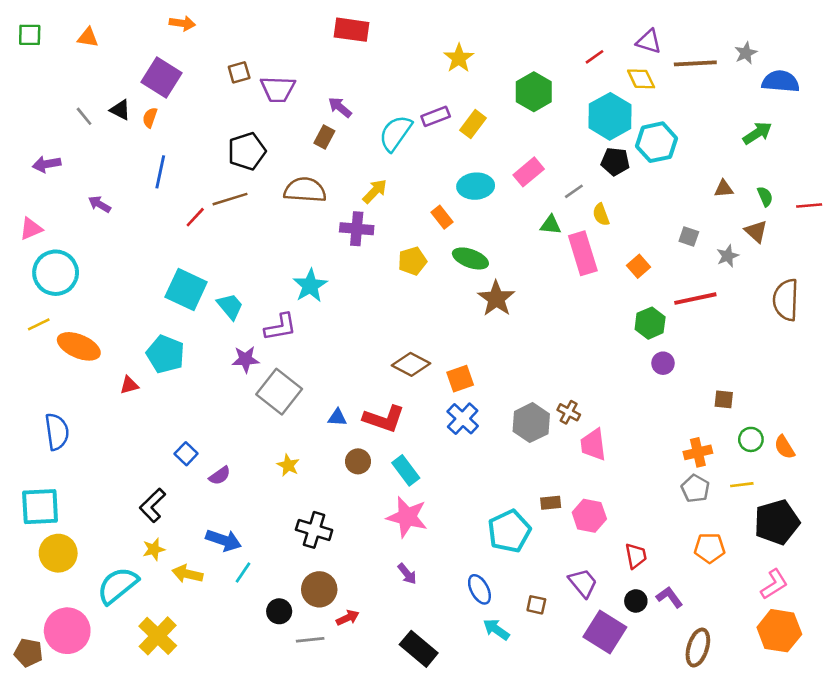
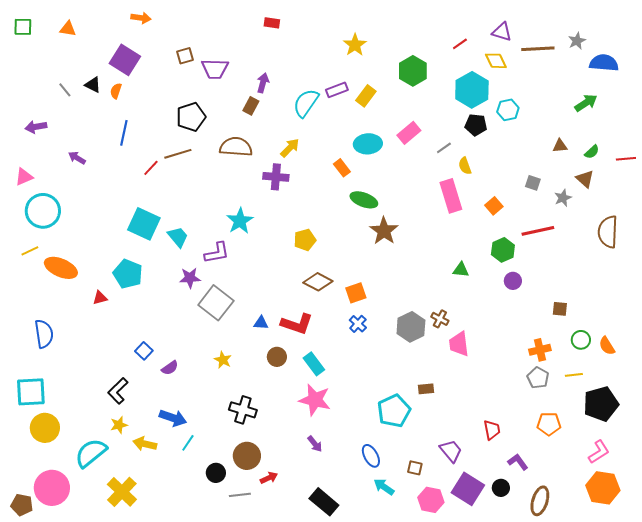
red rectangle: (352, 30) -> (272, 23), size x0.6
purple arrow: (340, 107) -> (263, 83), turned 66
cyan hexagon: (657, 142) -> (508, 110), size x0.7
green semicircle: (765, 196) -> (592, 152), turned 70
green triangle: (551, 225) -> (461, 270), moved
yellow pentagon: (412, 261) -> (305, 240), moved
blue cross: (463, 419) -> (358, 324), size x0.7
pink hexagon: (589, 516) -> (431, 500), moved
black circle: (636, 601) -> (501, 488), moved

